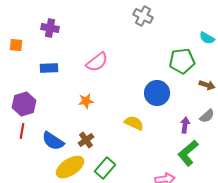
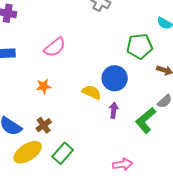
yellow semicircle: (134, 123) -> (92, 92), moved
purple arrow: (185, 125) -> (114, 110), moved
green L-shape: (188, 153) -> (146, 120), moved

